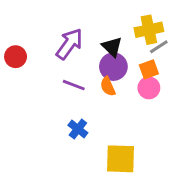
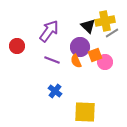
black triangle: (112, 47) -> (88, 26), moved
red circle: (16, 57) -> (17, 46), moved
orange square: (149, 69) -> (95, 55), moved

